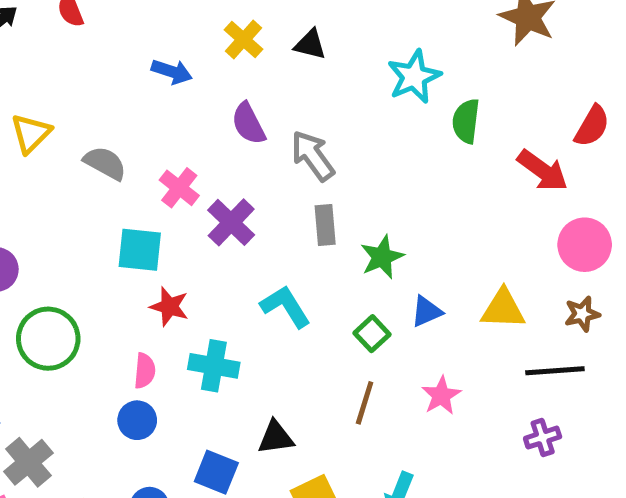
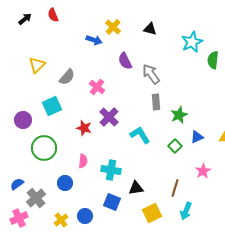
yellow cross: (243, 40) -> (113, 27), moved
gray semicircle: (105, 163) -> (67, 77), turned 102
purple cross: (231, 222) -> (109, 117), moved
cyan square: (140, 250) -> (52, 106), moved, turned -30
red star: (169, 306) -> (84, 128), moved
cyan cross: (214, 366) -> (111, 170), moved
brown line: (365, 403) -> (175, 188), moved
blue circle: (137, 420) -> (65, 183), moved

